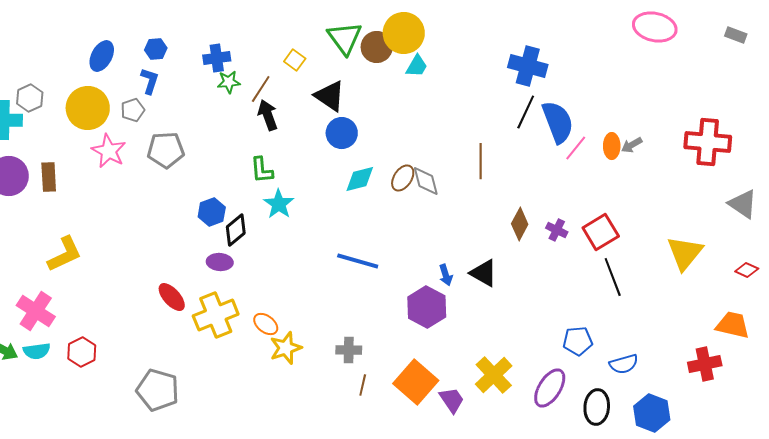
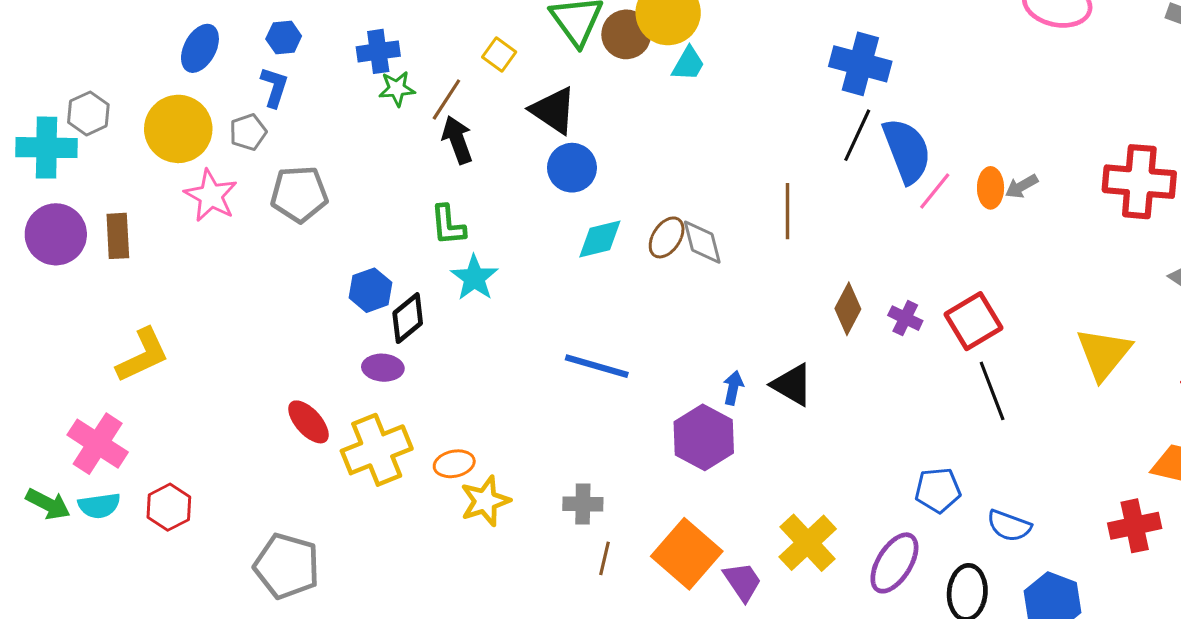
blue arrow: (446, 275) -> (733, 388), turned -150
orange ellipse: (266, 324) -> (454, 464), turned -50
blue semicircle: (624, 364) -> (1009, 526), turned 36

